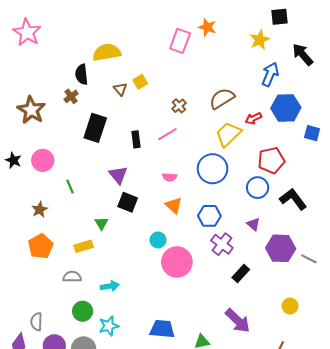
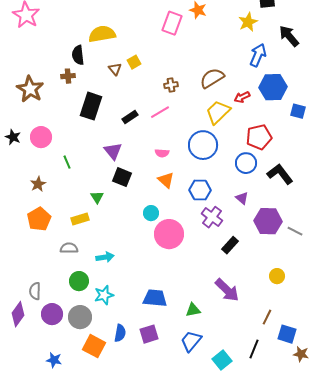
brown cross: (71, 96) -> (68, 76), turned 32
brown cross: (179, 106) -> (171, 85), turned 32
black rectangle: (136, 139) -> (130, 117), turned 63

